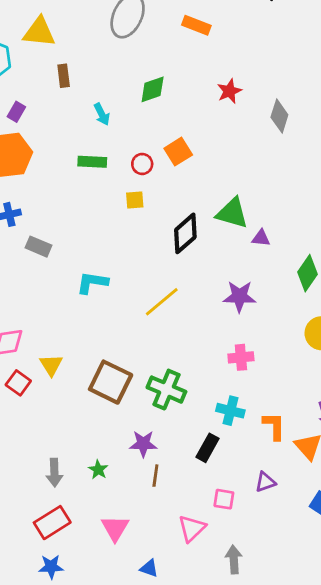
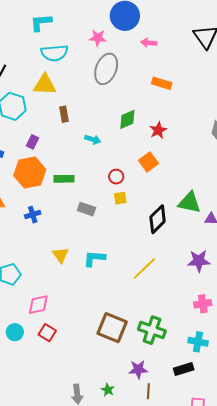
orange rectangle: (196, 25) -> (162, 83), moved
red star: (229, 91) -> (158, 130), moved
cyan arrow: (102, 114) -> (93, 139), turned -42
green rectangle: (92, 162) -> (64, 179), moved
red circle: (142, 164) -> (116, 177), moved
gray rectangle: (39, 247) -> (86, 209), moved
yellow triangle: (51, 365) -> (61, 255), moved
black rectangle: (207, 448) -> (184, 369), turned 48

